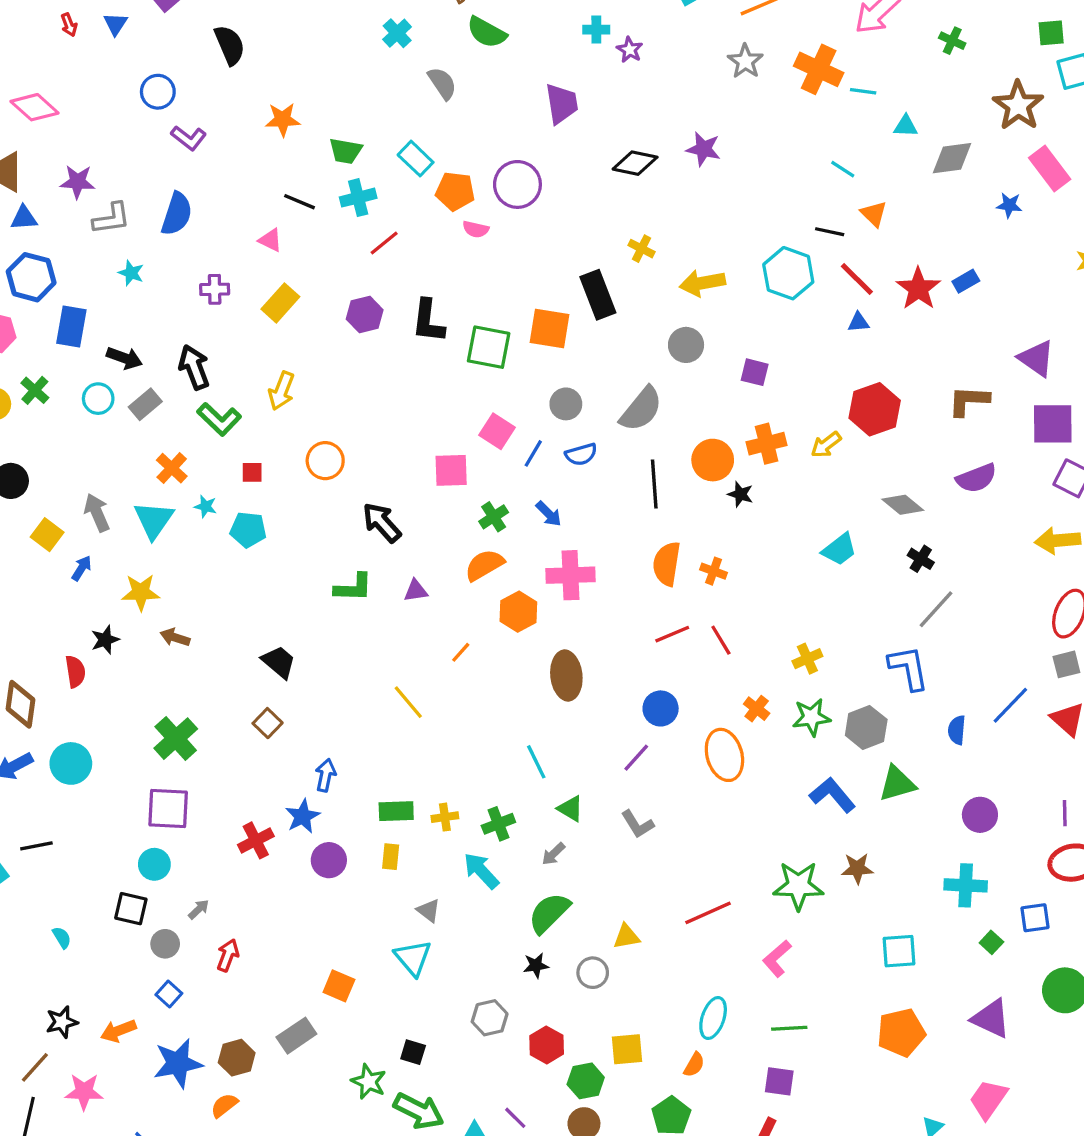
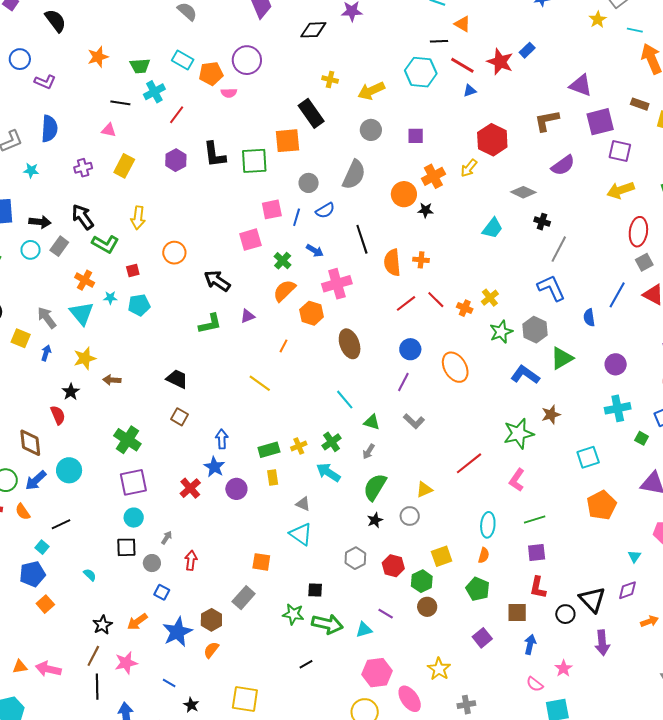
pink square: (497, 431) -> (272, 209), turned -30
black line: (654, 484) -> (362, 239), moved
orange cross: (757, 709) -> (465, 308), moved

